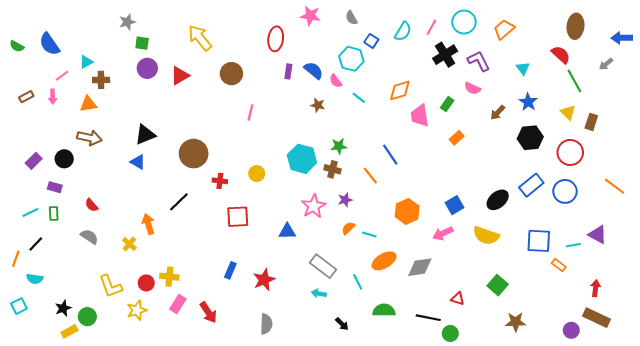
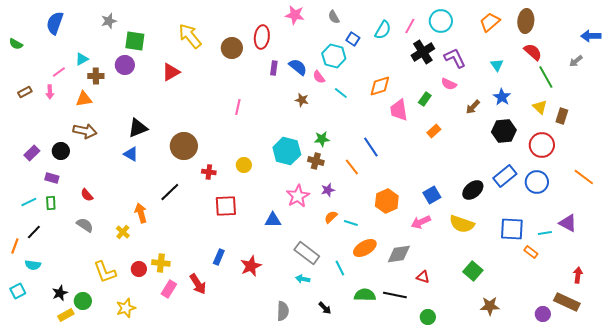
gray star: (127, 22) -> (109, 21), moved
brown ellipse: (576, 26) -> (526, 21), moved
orange trapezoid: (504, 29) -> (490, 22), moved
green square: (142, 43) -> (135, 41), size x1.5
blue semicircle: (49, 44) -> (55, 23), moved, turned 55
purple circle: (147, 68) -> (125, 65), moved
brown circle: (231, 74) -> (232, 48), moved
red arrow: (595, 288) -> (578, 275), moved
red triangle: (458, 299) -> (423, 277), moved
yellow star: (137, 310) -> (126, 308), moved
red arrow: (208, 312) -> (198, 284), moved
black line: (428, 318) -> (395, 295), moved
gray semicircle: (266, 324) -> (283, 311), moved

